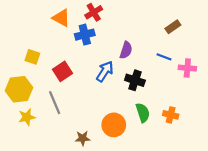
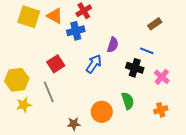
yellow square: (32, 57) -> (29, 17), moved, size x1.6
pink cross: (187, 68) -> (162, 77), moved, turned 35
black cross: (135, 80) -> (135, 68), moved
orange cross: (171, 115) -> (161, 110), moved, turned -32

